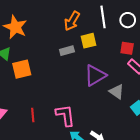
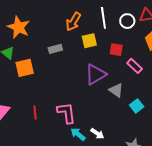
red square: (127, 48) -> (116, 50), moved
gray rectangle: (67, 51) -> (55, 49), moved

